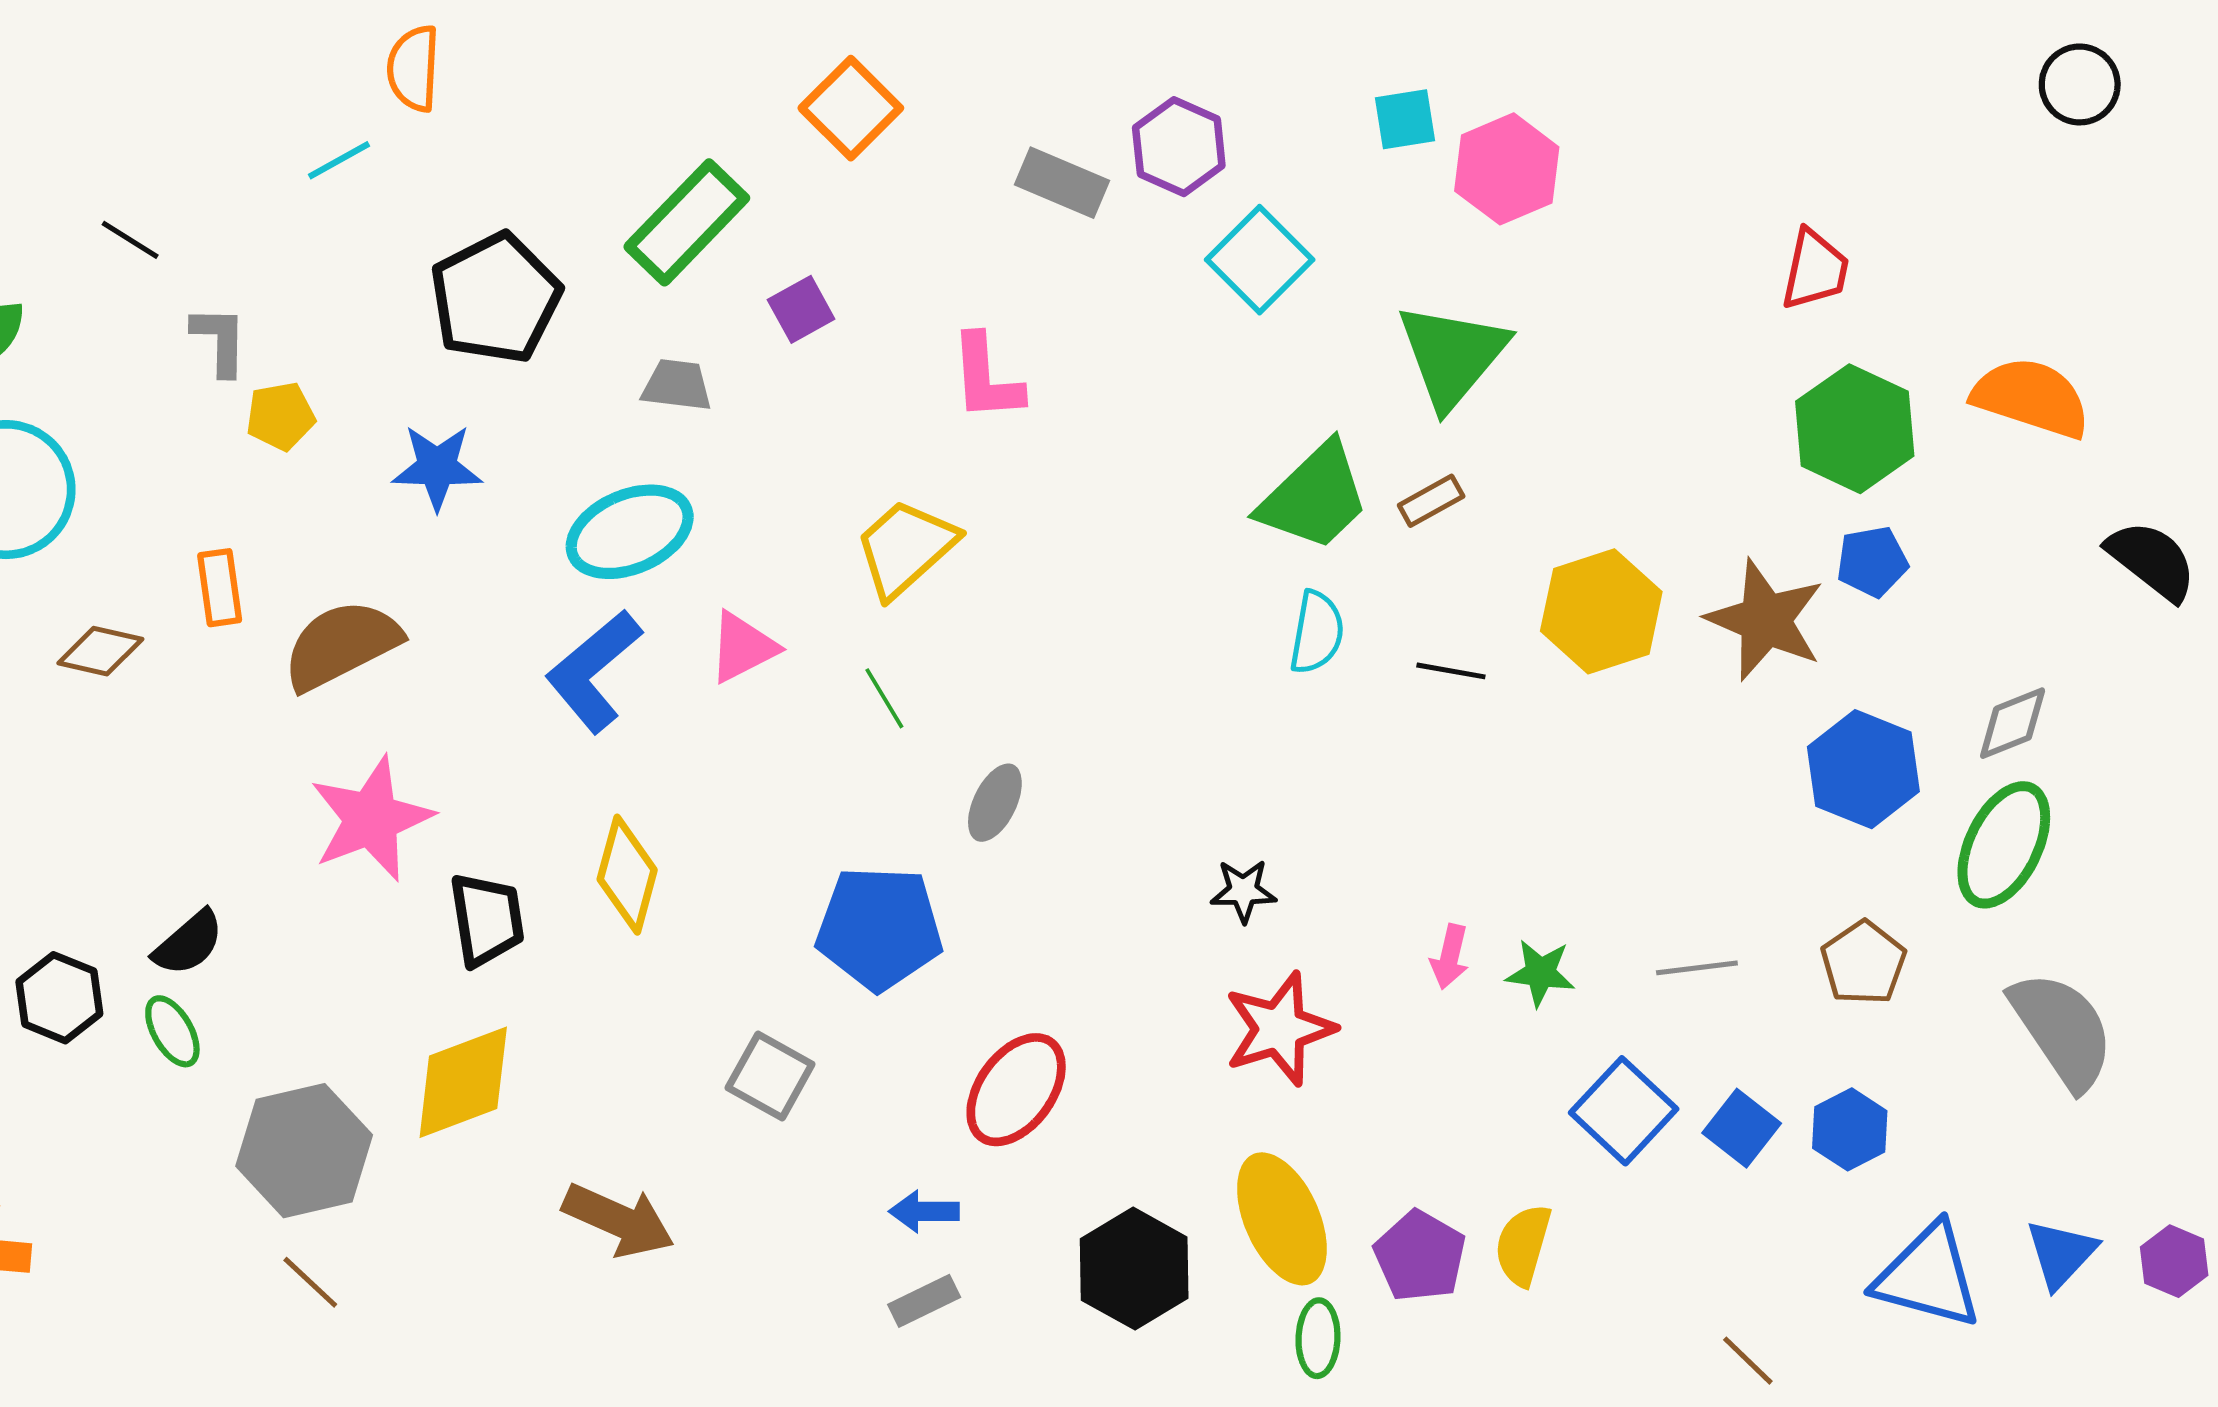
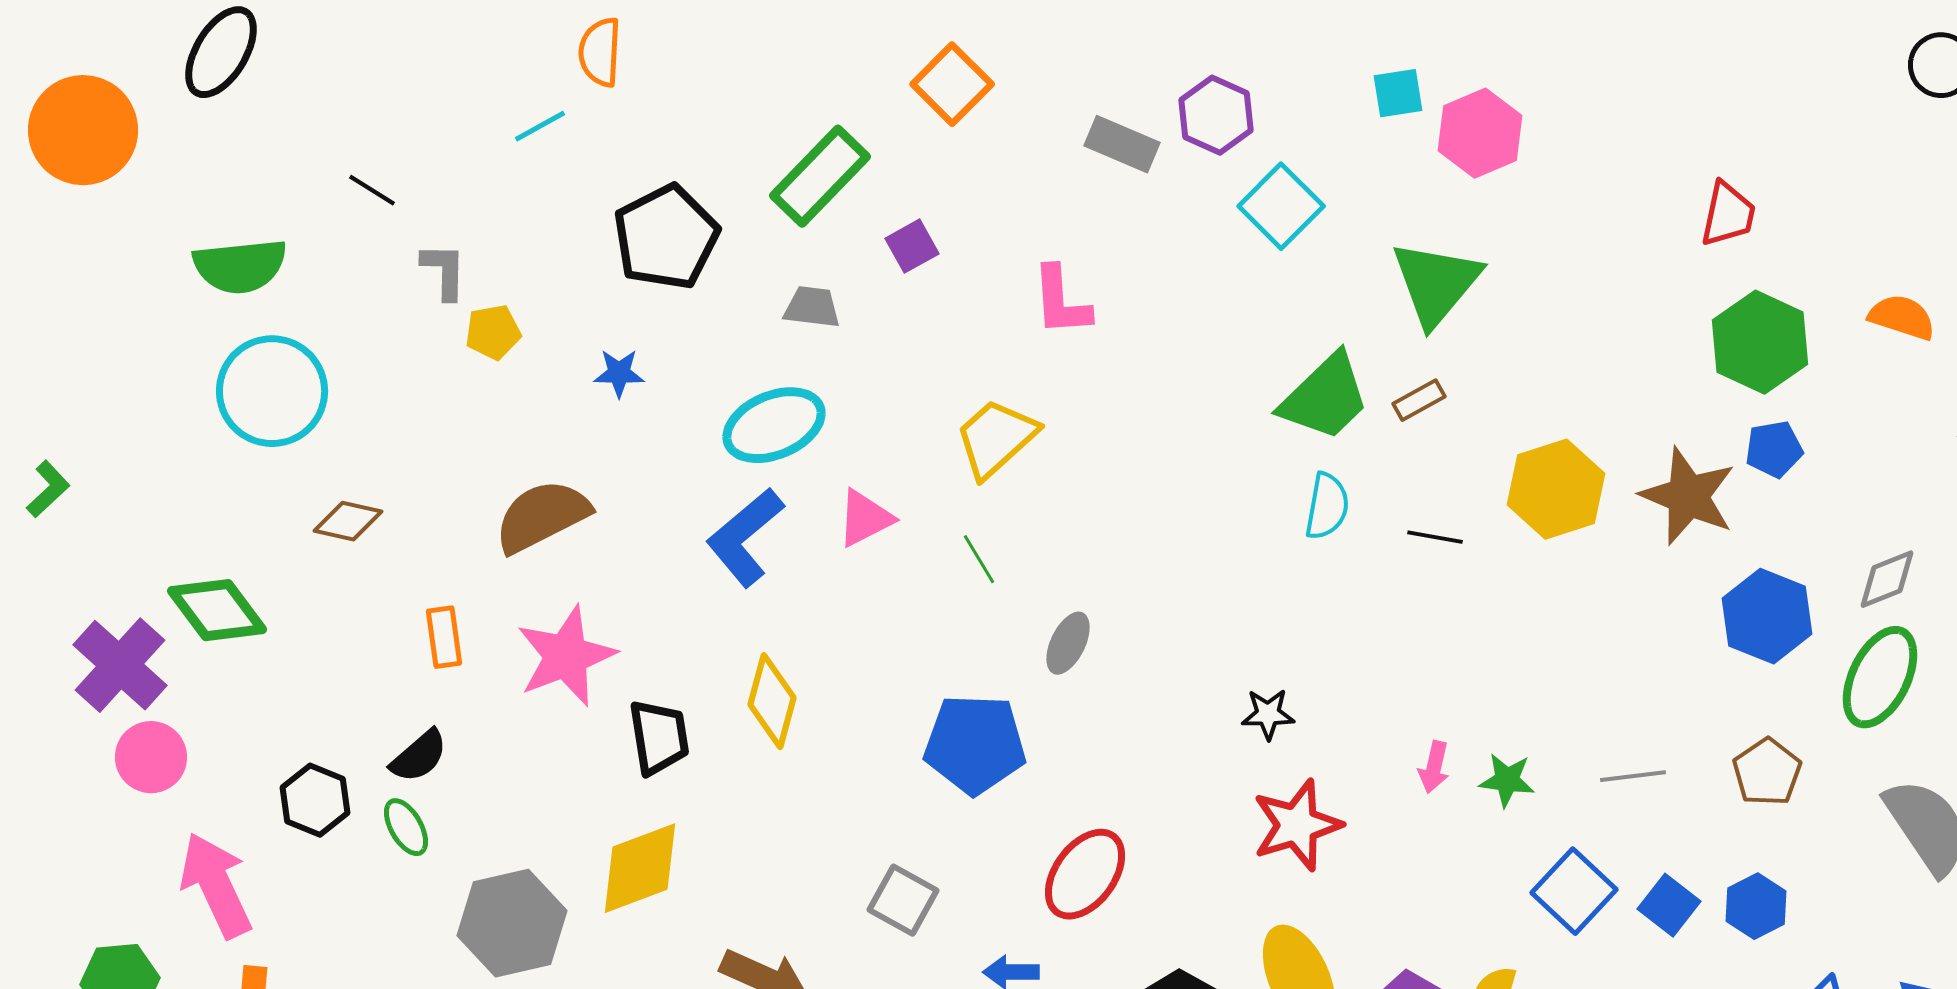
orange semicircle: (2031, 398) -> (1902, 317), size x0.7
blue star: (437, 467) -> (619, 373), size x0.7
orange rectangle: (220, 588) -> (444, 637), moved
gray square: (770, 1076) -> (903, 900), moved

